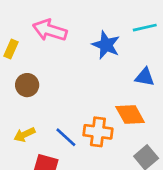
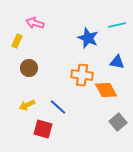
pink arrow: (50, 30) -> (35, 23), moved, size x0.7
orange cross: (98, 132) -> (82, 75), moved

